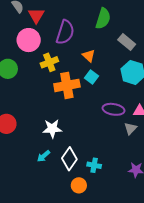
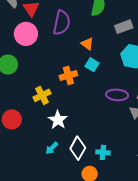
gray rectangle: (127, 42) -> (124, 27), turned -54
yellow cross: (49, 62) -> (42, 95), moved
orange cross: (67, 85) -> (68, 76), size x0.7
white star: (52, 129) -> (58, 120), turned -30

